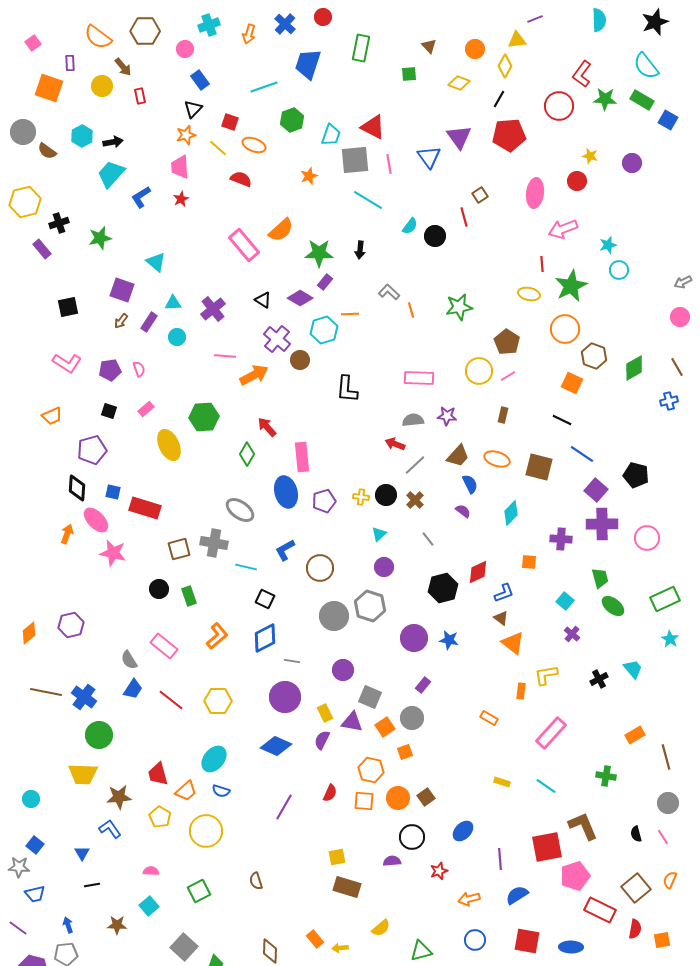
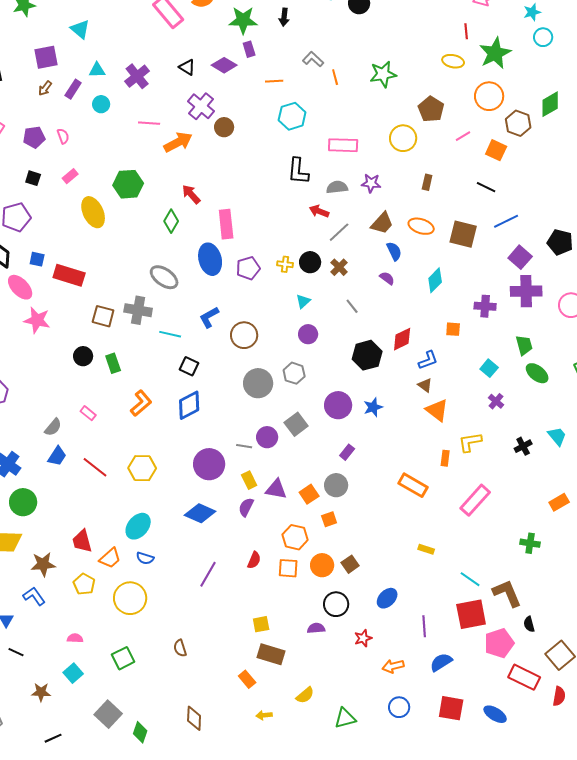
purple rectangle: (325, 282) -> (249, 49), turned -56
purple square: (122, 290) -> (46, 57), turned -30
cyan hexagon: (324, 330) -> (292, 116), moved
green diamond: (634, 368) -> (550, 104), moved
pink line: (508, 376) -> (463, 136), moved
black L-shape: (347, 389) -> (298, 171), moved
blue line: (582, 454) -> (506, 221), turned -60
brown square: (179, 549) -> (103, 316), turned 30
gray hexagon: (370, 606) -> (294, 373), size x0.7
blue star: (449, 640) -> (373, 407), turned -30
pink rectangle: (164, 646) -> (88, 413), size x0.6
gray semicircle: (129, 660) -> (53, 427), turned -108
gray line: (292, 661) -> (244, 446), moved
gray square: (370, 697) -> (296, 424), moved, turned 30
orange rectangle: (489, 718) -> (413, 485), size x1.6
cyan line: (546, 786) -> (470, 579), moved
black semicircle: (636, 834) -> (529, 624), moved
black line: (92, 885) -> (16, 652), turned 35
orange rectangle: (315, 939) -> (247, 679), moved
blue ellipse: (571, 947) -> (495, 714), turned 30

